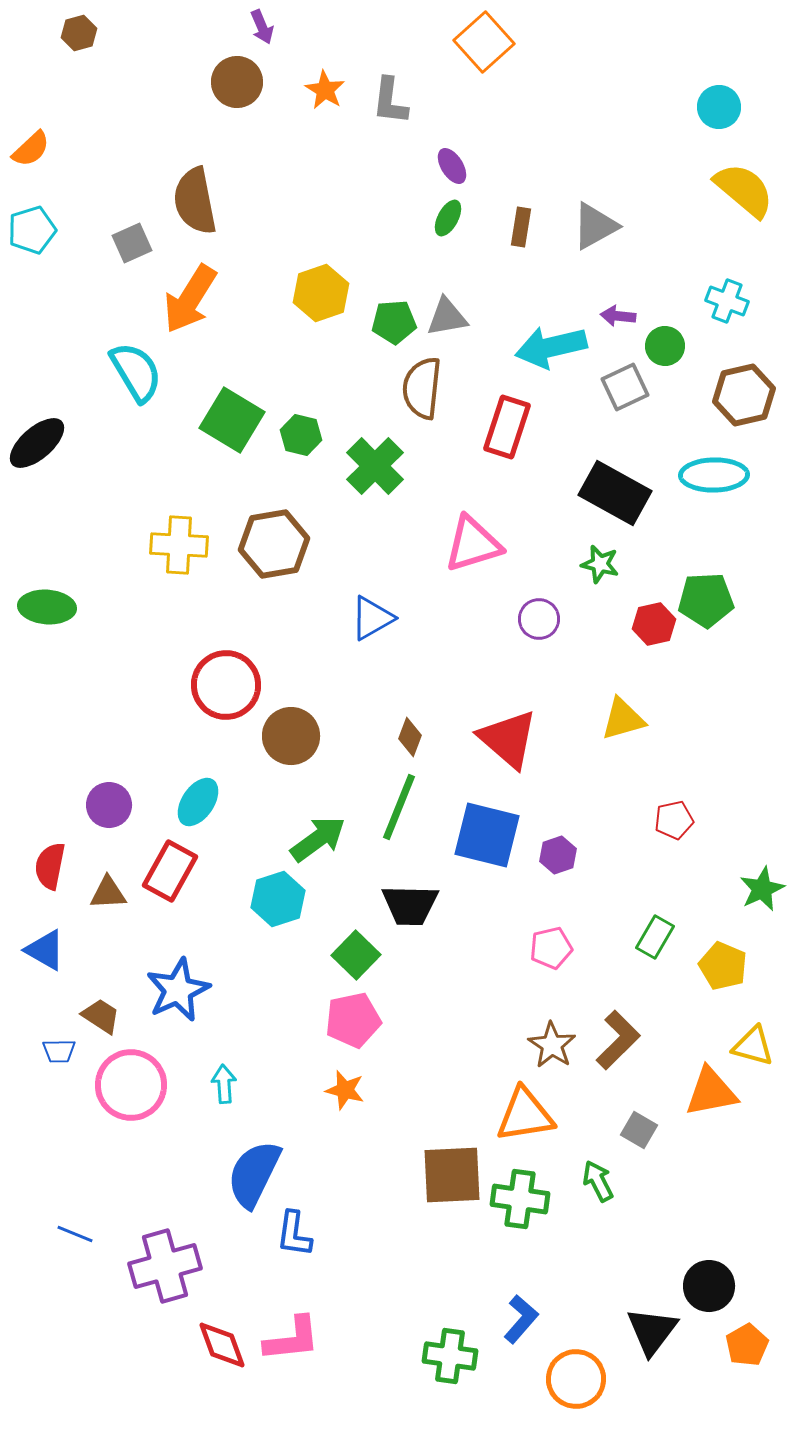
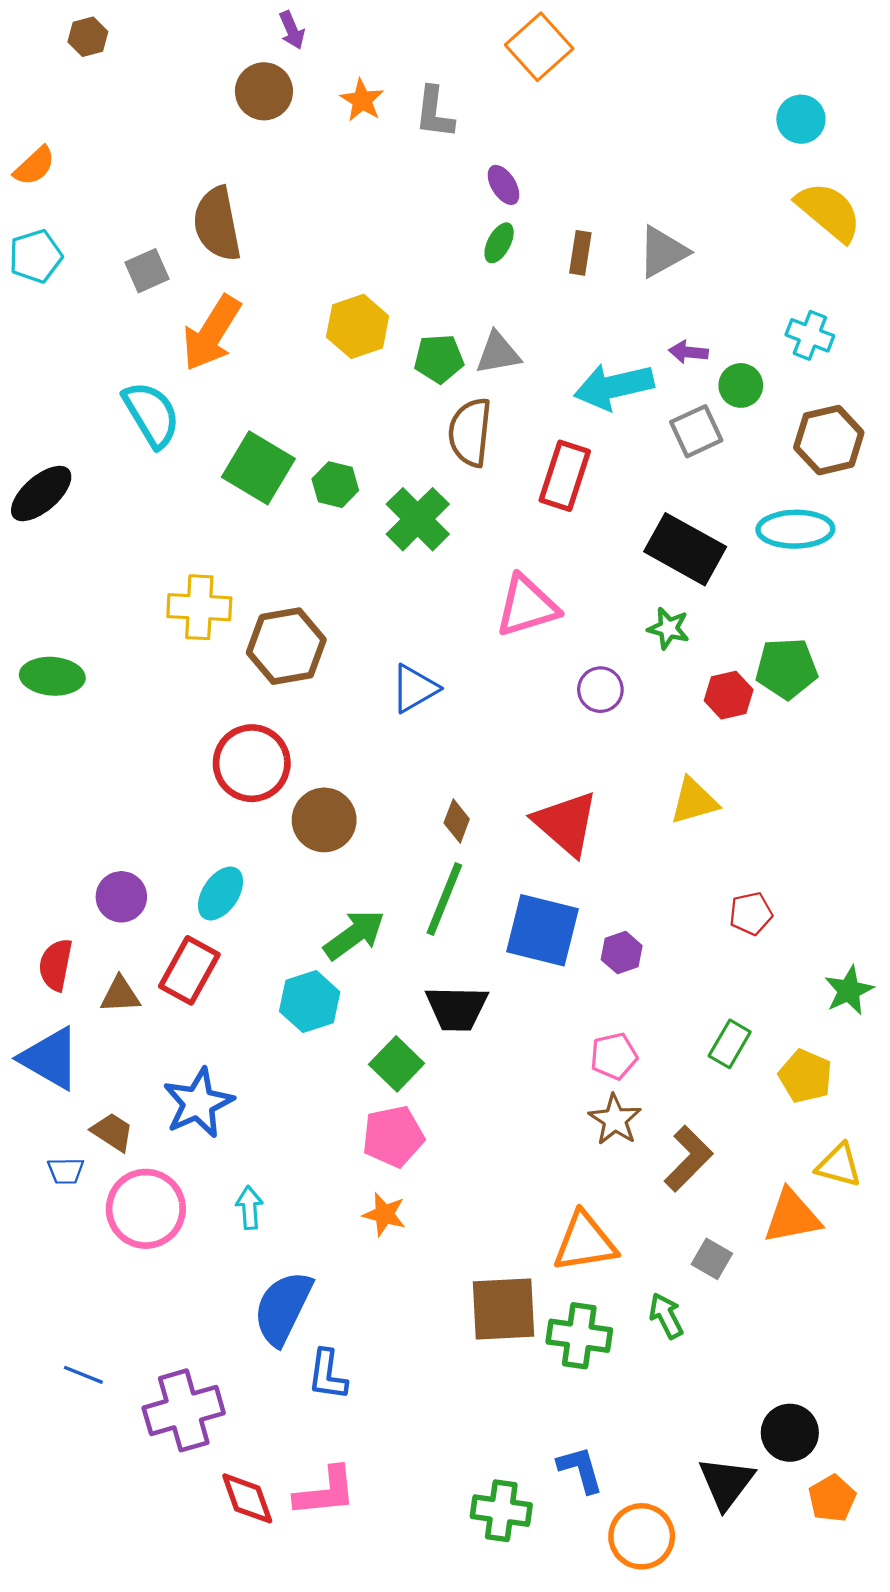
brown hexagon: (274, 544) -> (286, 646), moved
blue triangle: (45, 950) -> (50, 1058), size x1.4
brown star: (552, 1045) -> (615, 1120), moved
blue L-shape: (521, 1319) -> (580, 1469), turned -57

